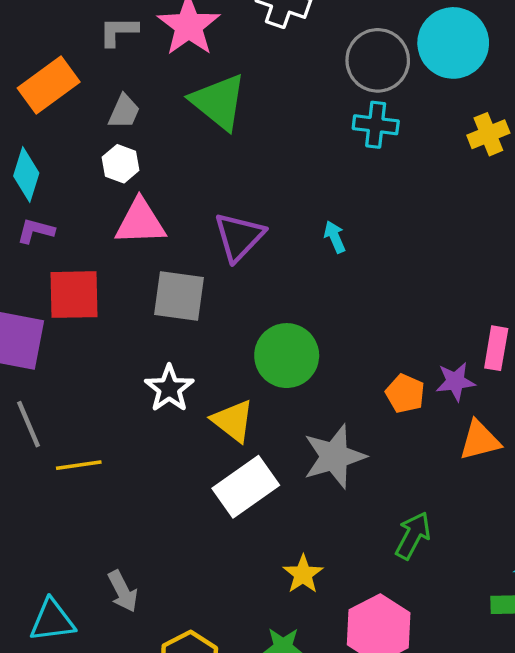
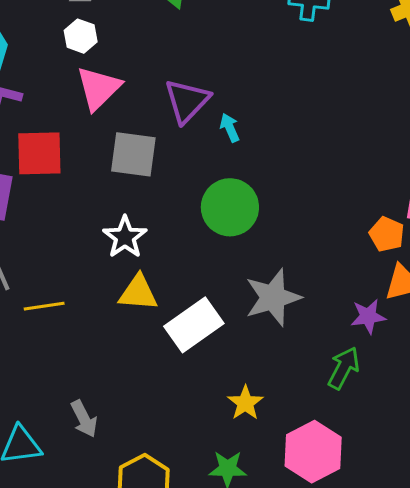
pink triangle: (140, 222) -> (99, 88), turned -42
cyan arrow: (335, 237) -> (230, 128), moved
purple star: (455, 382) -> (368, 316), moved
orange pentagon: (405, 393) -> (387, 234), moved
yellow triangle: (233, 421) -> (138, 293), moved, turned -33

